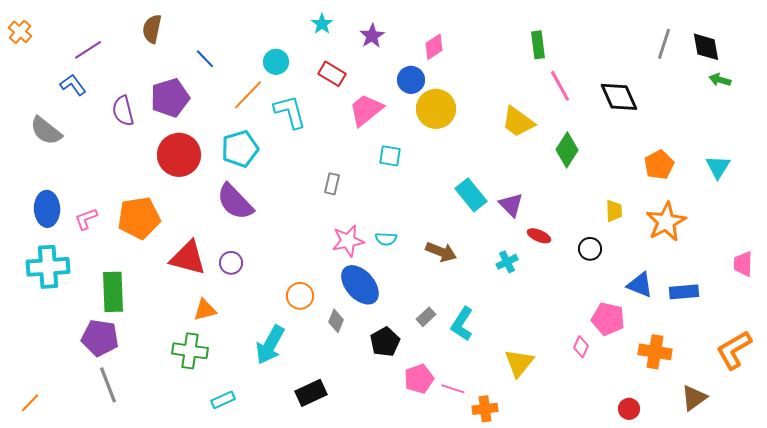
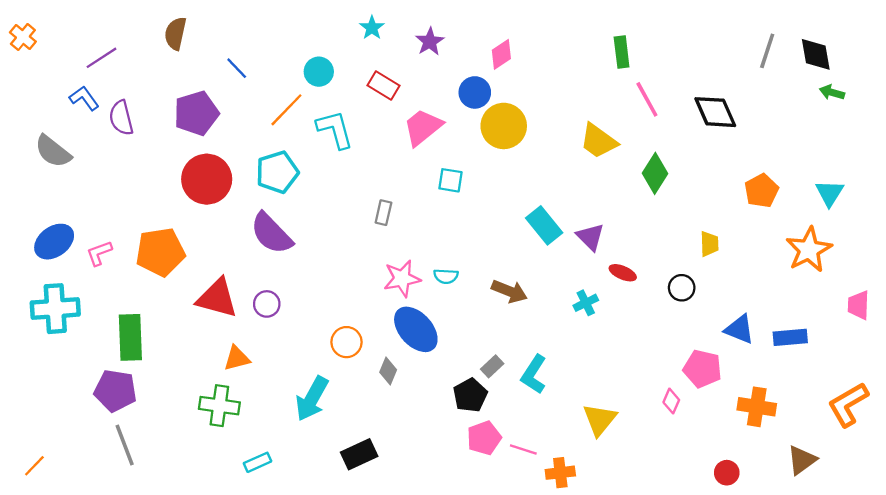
purple semicircle: (123, 111) -> (121, 118), moved
blue ellipse: (47, 209) -> (54, 242), turned 56
orange star: (666, 222) -> (809, 250), moved
black pentagon: (385, 342) -> (470, 395), moved

